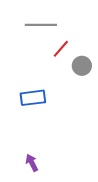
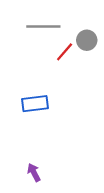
gray circle: (82, 66) -> (87, 40), moved

